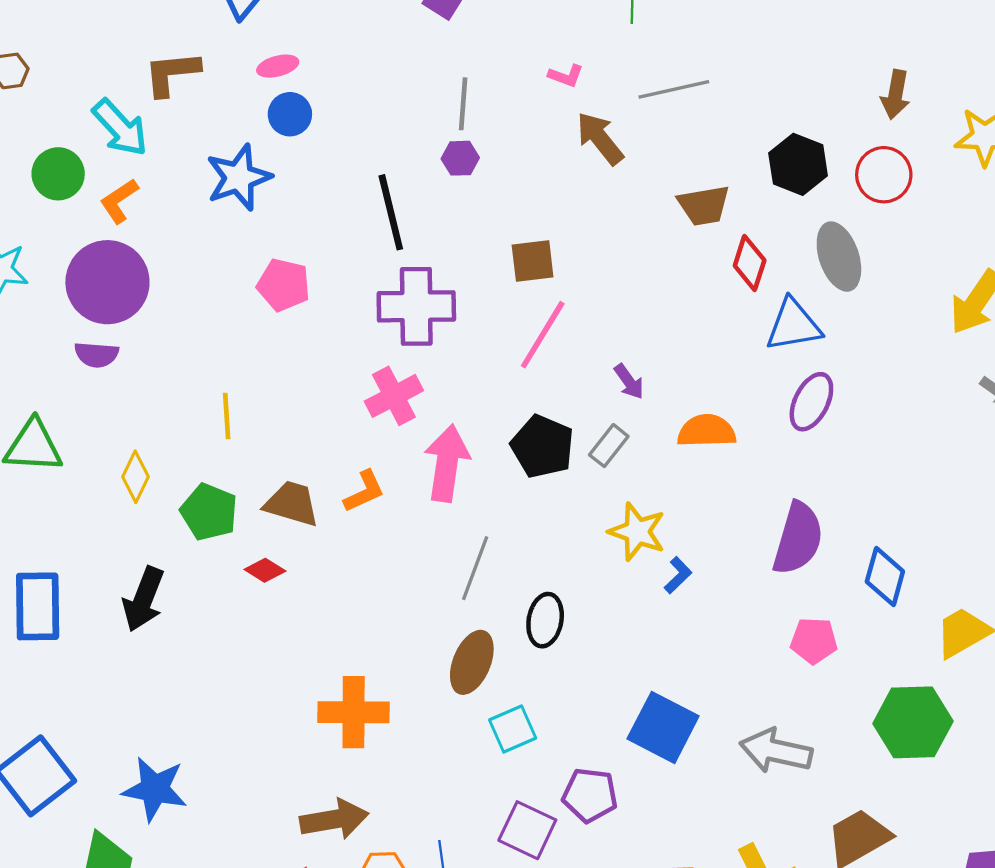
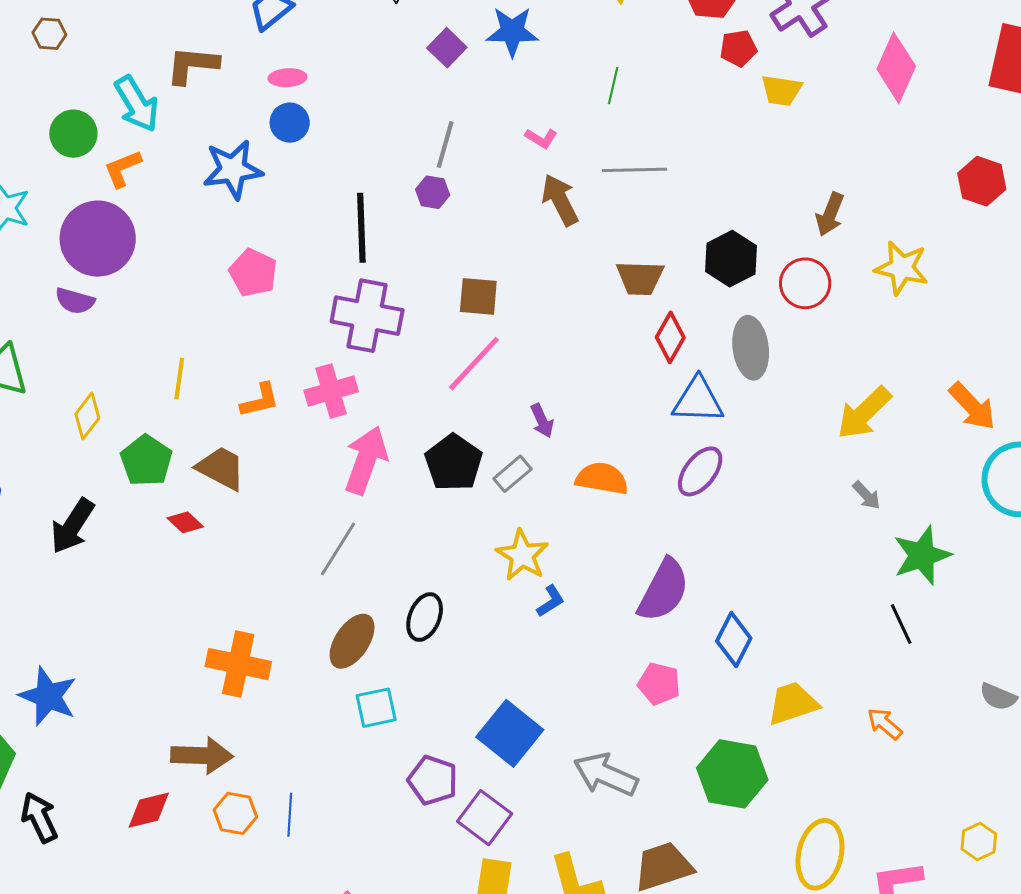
orange L-shape: (364, 491) -> (260, 400), moved
gray line: (475, 568) -> (338, 549), moved
purple square: (527, 830) -> (485, 818), moved

